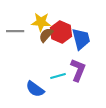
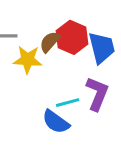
yellow star: (41, 22) -> (28, 60), moved
blue semicircle: (35, 89) -> (56, 122), moved

